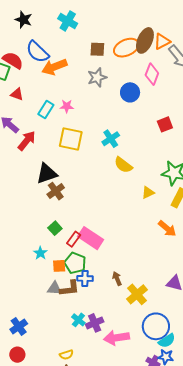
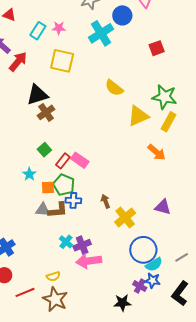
cyan cross: (111, 139) -> (101, 33), moved, size x1.4
yellow triangle: (148, 193) -> (138, 116), size x1.6
pink rectangle: (91, 238) -> (80, 160), size x0.7
pink arrow: (117, 338) -> (89, 261), moved

